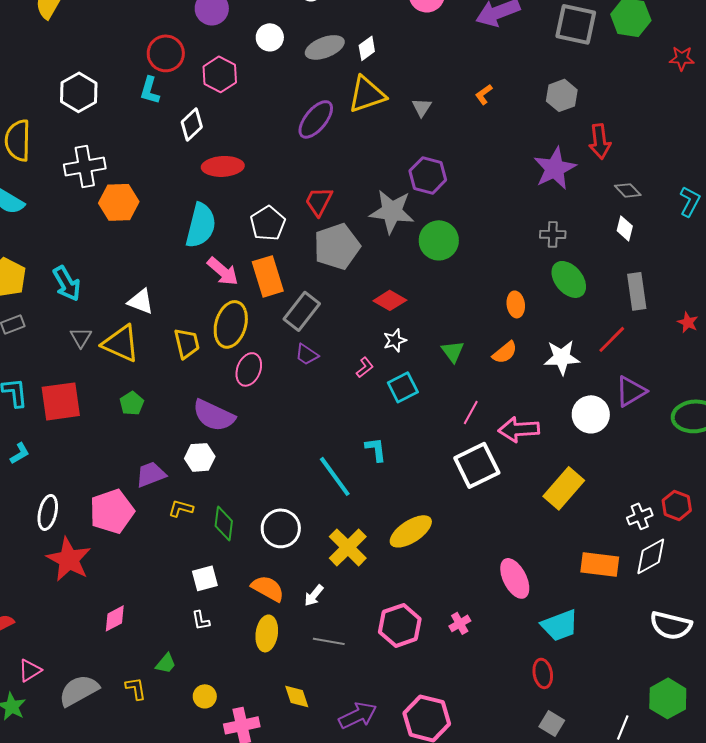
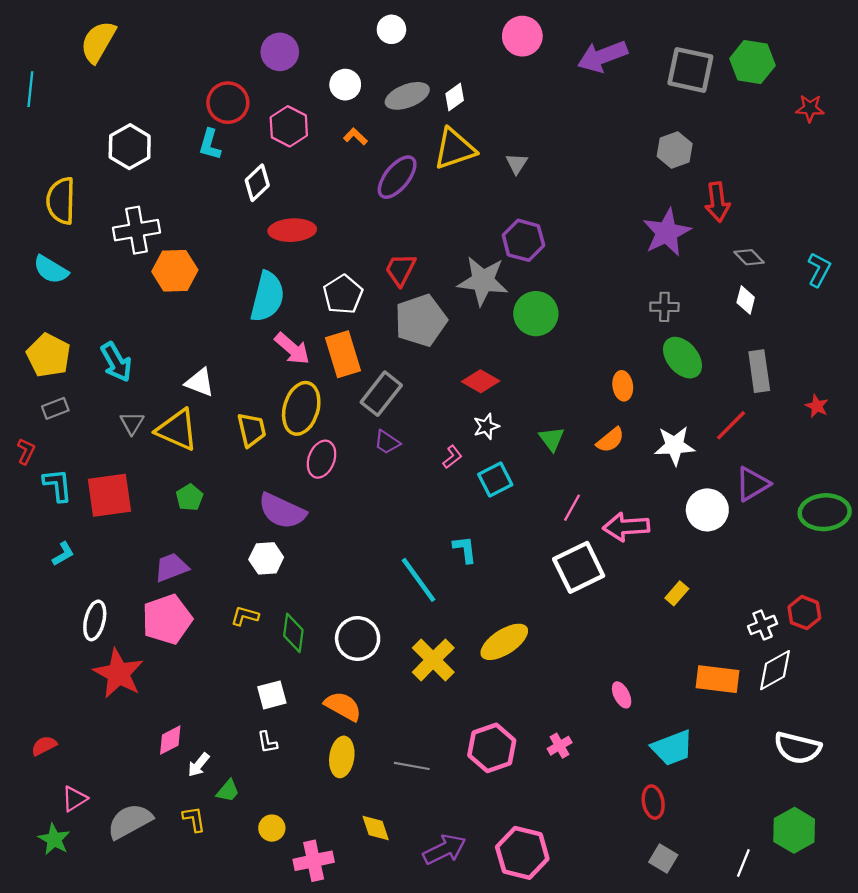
orange L-shape: (484, 94) -> (355, 136), moved, turned 80
purple trapezoid: (151, 474) -> (171, 567), moved
yellow rectangle: (564, 488) -> (677, 593), size x0.5
pink ellipse: (515, 578) -> (622, 695), size x0.6
white arrow: (314, 595) -> (199, 765), moved

